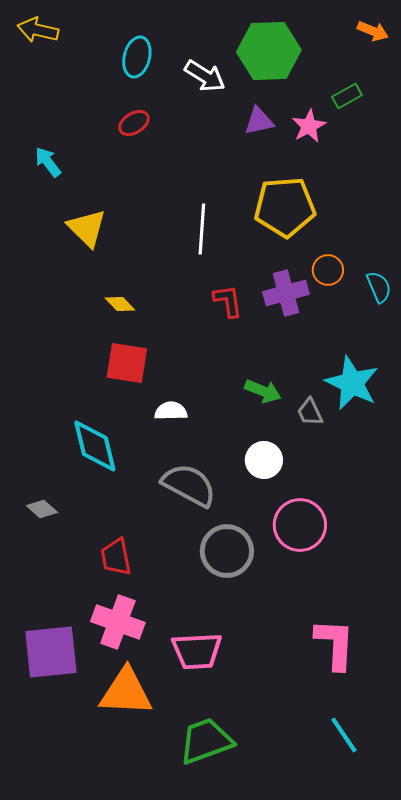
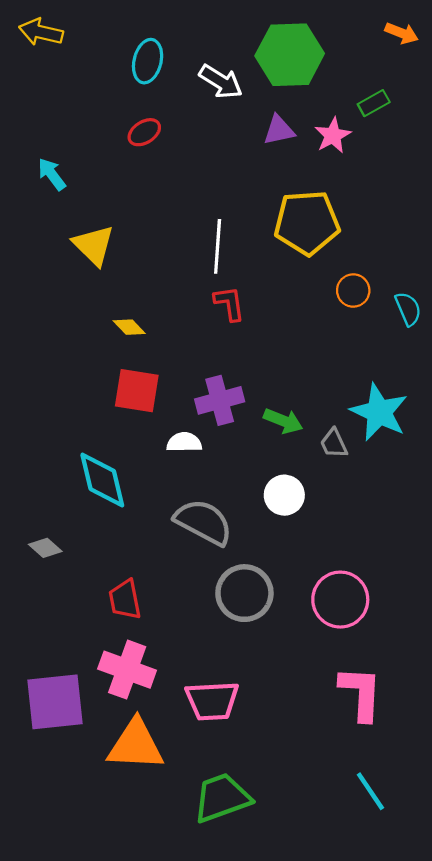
purple cross: (286, 293) -> (220, 400), moved
red L-shape: (228, 301) -> (229, 303), moved
pink circle: (300, 525) -> (340, 600), moved

